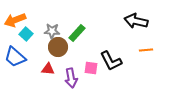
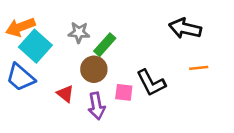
gray star: (52, 31) -> (79, 32), moved
cyan square: (26, 34) -> (35, 46), size x1.6
brown circle: (58, 47) -> (94, 69), moved
red triangle: (48, 69) -> (65, 94), turned 32

